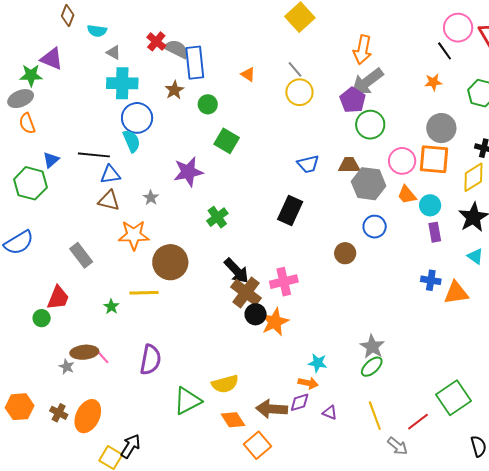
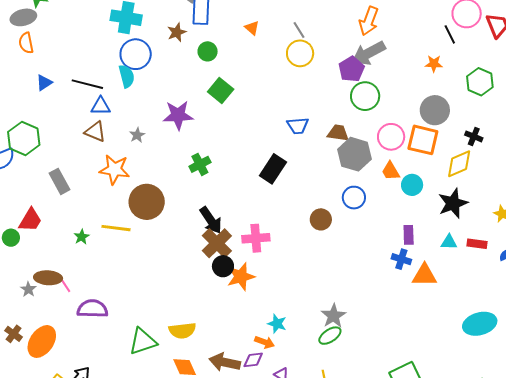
green hexagon: (30, 183) -> (24, 138), moved
purple rectangle: (435, 232) -> (409, 235), moved
cyan triangle: (475, 256) -> (449, 242), turned -42
purple semicircle: (151, 360) -> (92, 309), moved, turned -108

